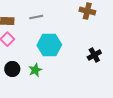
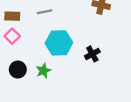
black cross: (94, 55) -> (92, 54), moved

